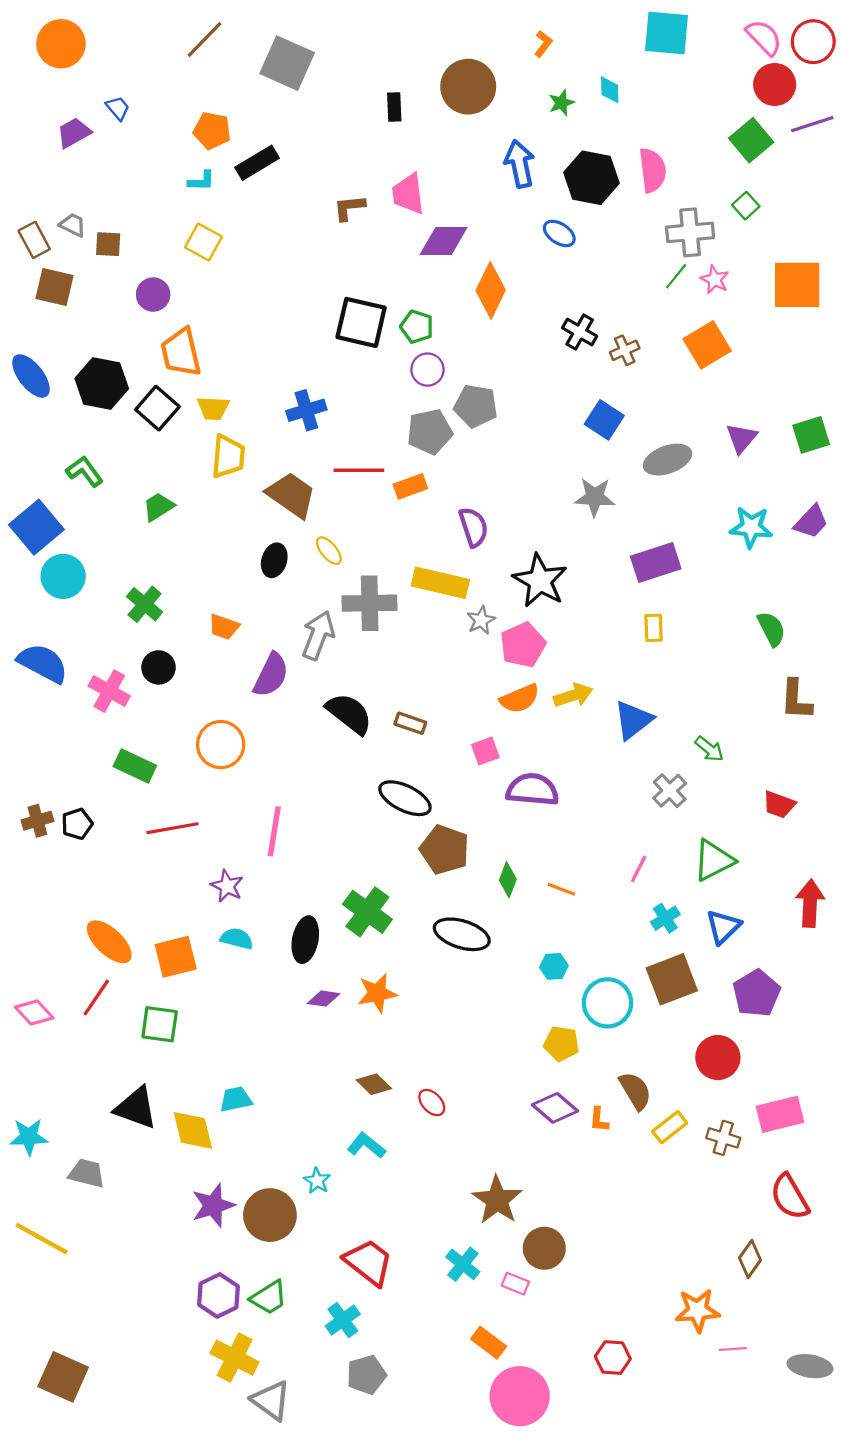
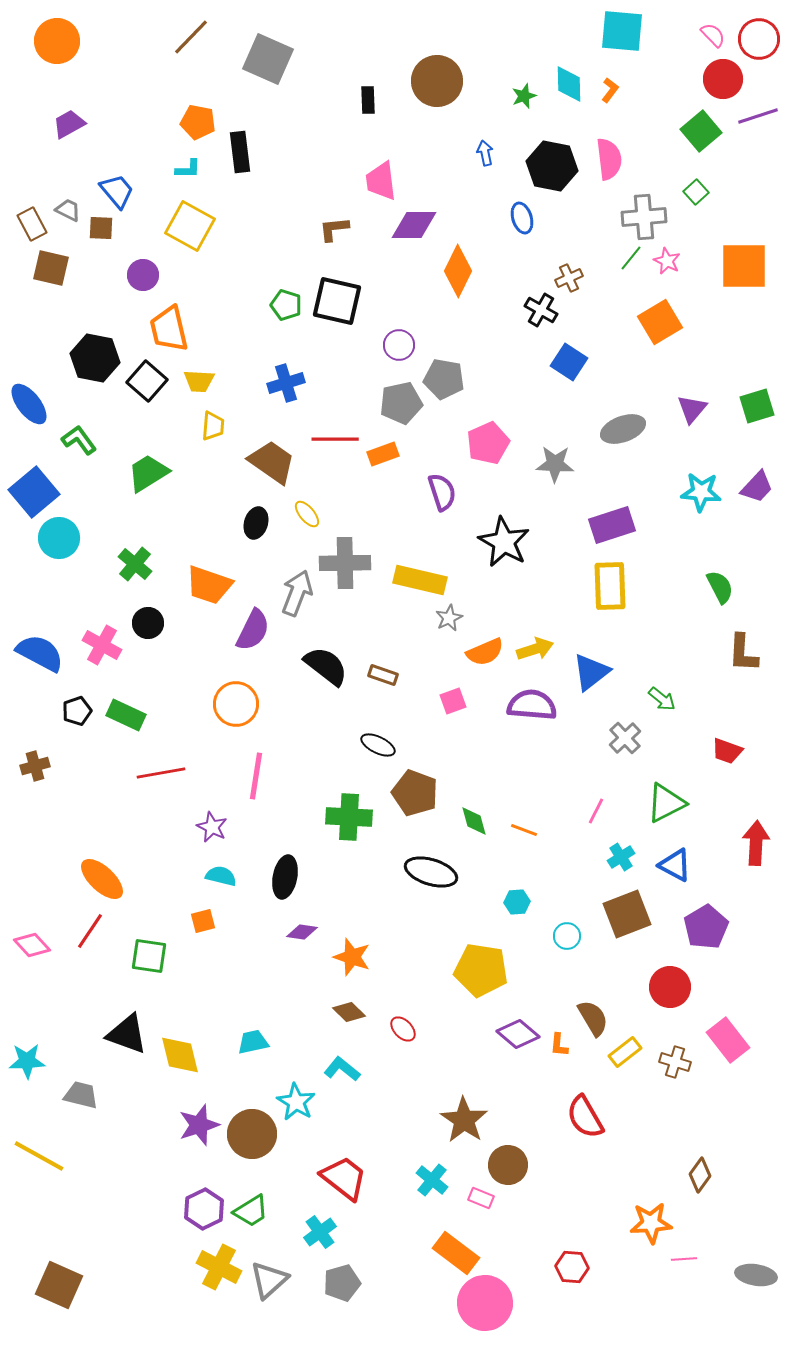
pink semicircle: (764, 37) -> (713, 35), size x0.7
orange L-shape: (543, 44) -> (610, 90), moved
cyan diamond: (610, 90) -> (569, 84), size x1.4
blue trapezoid: (118, 108) -> (117, 191), moved, size x1.5
black rectangle: (257, 163) -> (240, 152), turned -66
blue arrow: (520, 164) -> (485, 153), size x0.6
brown L-shape: (349, 208) -> (334, 229), moved
blue ellipse: (559, 233) -> (522, 218), turned 40
yellow square: (204, 242) -> (190, 226), size x1.4
green pentagon: (417, 327) -> (286, 305), moved
brown cross: (625, 350) -> (569, 278), moved
blue ellipse: (31, 376) -> (29, 404), moved
blue square: (604, 420) -> (569, 362), moved
yellow trapezoid: (228, 456) -> (213, 426), size x0.7
green trapezoid: (158, 507) -> (148, 473), size x1.4
yellow rectangle: (440, 583) -> (420, 580), moved
gray star: (481, 620) -> (449, 618), moved
orange trapezoid: (224, 627) -> (209, 585), size x1.6
yellow rectangle: (654, 628) -> (610, 586), size x1.8
pink pentagon: (523, 645) -> (488, 443), moved
blue semicircle: (43, 663) -> (40, 653), moved
orange circle: (221, 745) -> (236, 704), moved
purple semicircle: (532, 790) -> (532, 705), moved
black ellipse: (405, 798) -> (378, 745), size x0.7
black pentagon: (77, 824) -> (77, 711), moved
green diamond: (508, 880) -> (474, 821), turned -36
green cross: (367, 912) -> (349, 817), moved, turned -33
blue triangle: (723, 927) -> (675, 865), turned -48
orange square: (176, 957) -> (203, 921), moved, size x0.6
orange star: (377, 993) -> (352, 957), moved, turned 30
cyan circle: (607, 1003) -> (567, 936), size x0.6
yellow pentagon: (561, 1044) -> (481, 970), moved, size x1.6
cyan trapezoid: (236, 1099) -> (253, 1042), moved
pink rectangle: (780, 1114) -> (728, 1040), turned 66
cyan star: (317, 1181) -> (296, 1102), size x1.5
red semicircle: (790, 1197) -> (585, 1117), moved
orange rectangle: (489, 1343) -> (456, 1253), size x1.4
gray triangle: (271, 1400) -> (269, 1280), moved, turned 42

